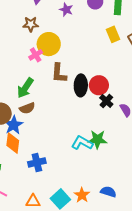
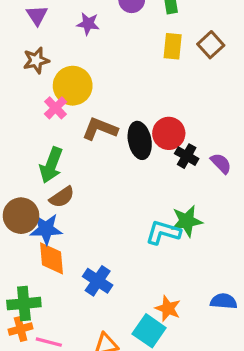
yellow rectangle: (113, 34) -> (173, 46), turned 42
brown L-shape: (59, 73) -> (100, 129), turned 120
blue star: (14, 125) -> (46, 229), turned -30
blue cross: (37, 162) -> (98, 281), turned -30
orange star: (82, 195) -> (168, 308), moved

